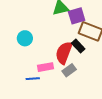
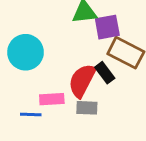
cyan circle: (25, 38) -> (26, 52), size x1.5
gray rectangle: (69, 70) -> (87, 108), turned 32

